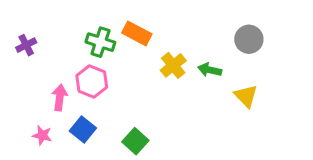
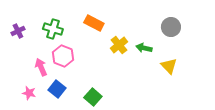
green cross: (100, 42) -> (53, 29), moved
pink arrow: (60, 97) -> (41, 67), turned -30

